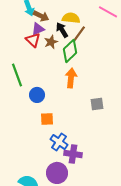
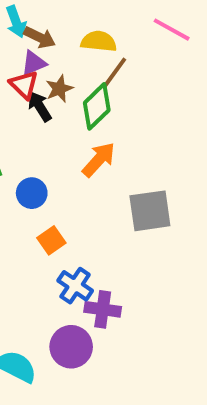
black arrow: (62, 30) -> (40, 106), moved
orange arrow: (71, 78) -> (99, 160), turned 36
gray square: (97, 104) -> (150, 211), size x1.6
orange square: (47, 119) -> (51, 240), turned -32

